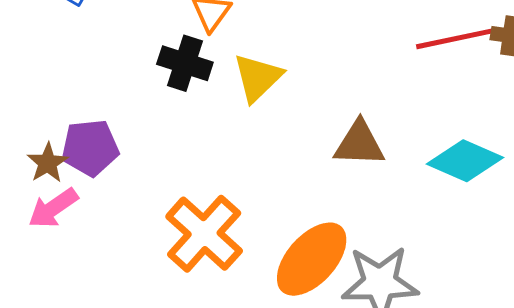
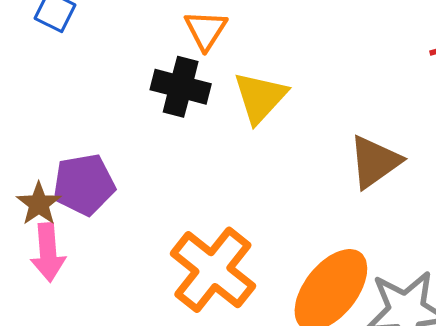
brown triangle: (359, 144) -> (375, 162), turned -34
pink arrow: (53, 208) -> (48, 252), turned -56

